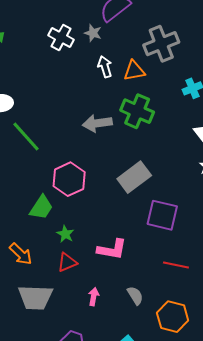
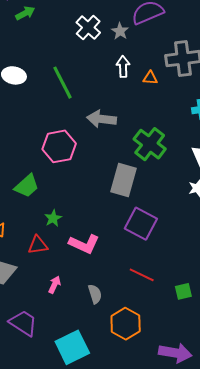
orange triangle: (134, 71) -> (150, 78), size x0.7
green cross: (137, 111) -> (150, 144), moved
green line: (26, 137) -> (62, 83), moved
gray rectangle: (134, 177) -> (124, 180), turned -52
pink hexagon: (69, 179) -> (59, 146), moved
green star: (65, 234) -> (53, 218), moved

